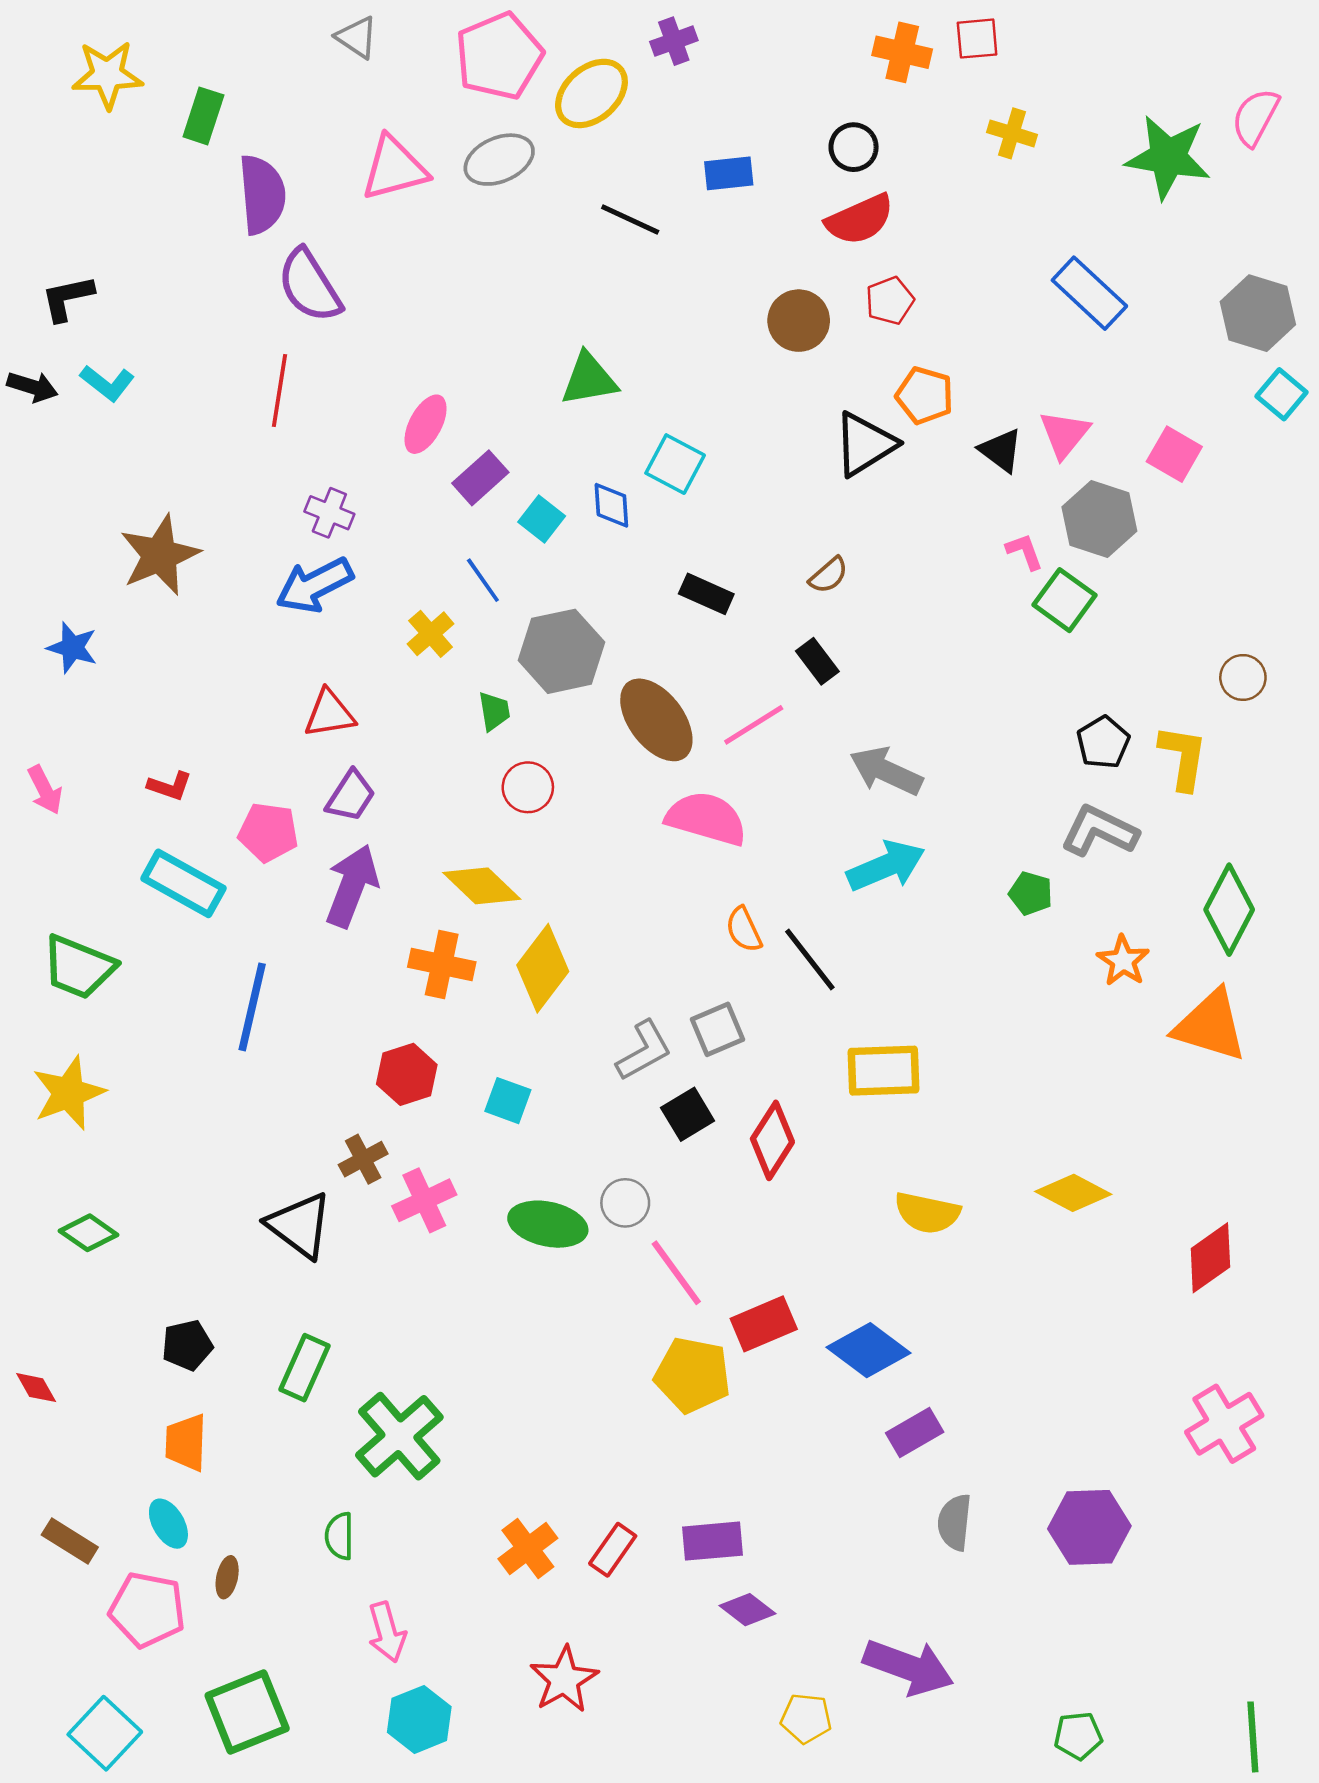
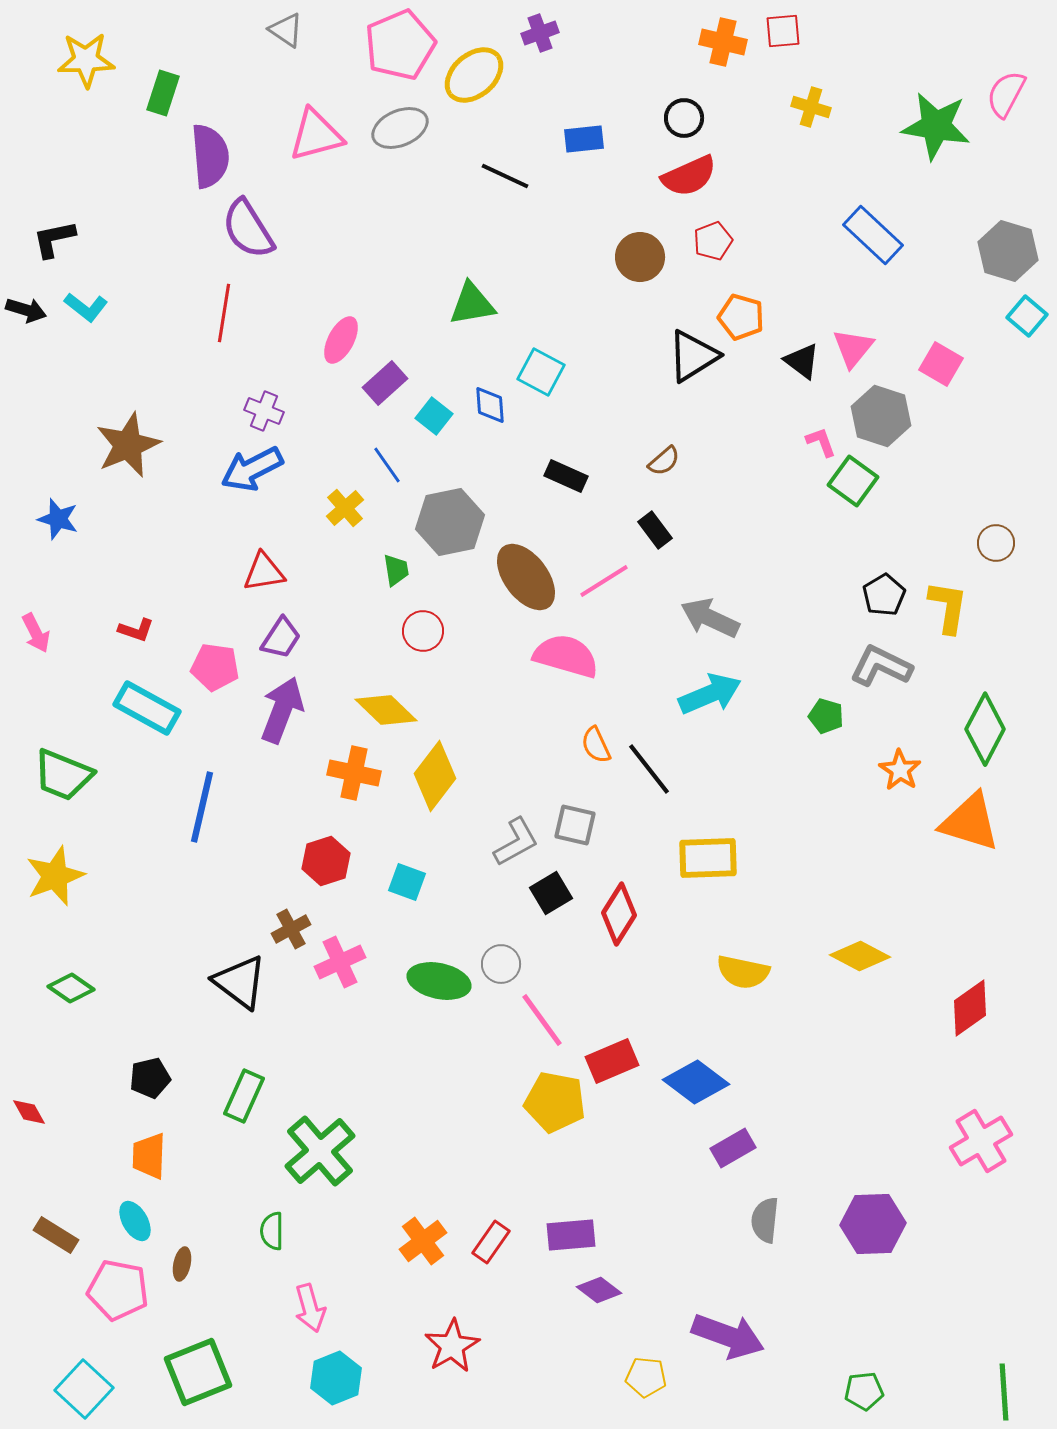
gray square: (718, 1029) -> (575, 825), turned 36

